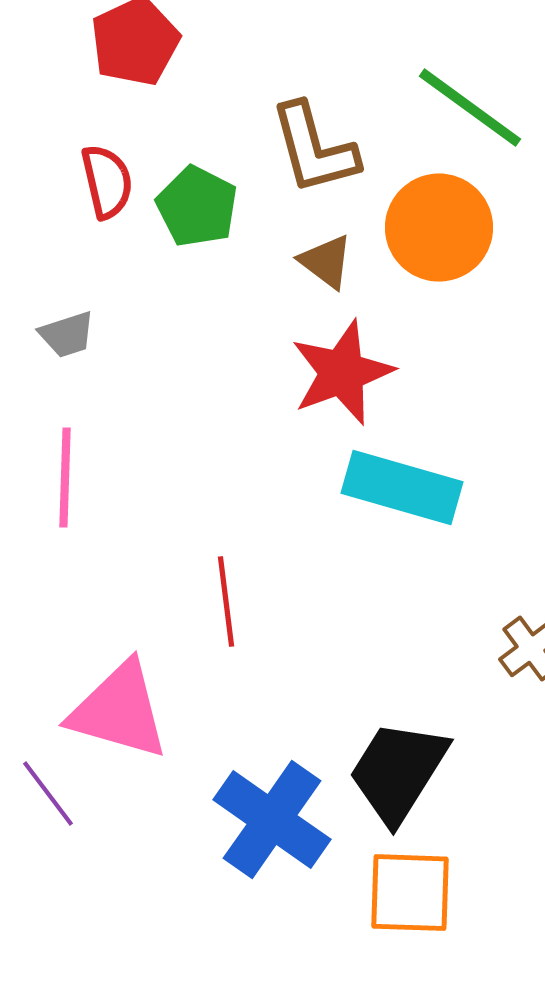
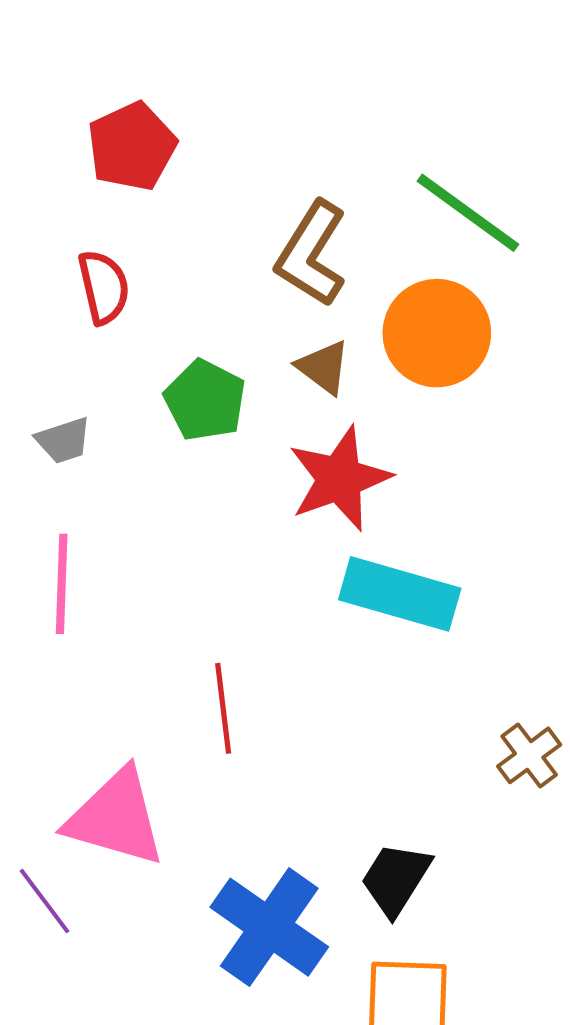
brown L-shape: (314, 149) -> (311, 254), turned 47
green pentagon: (197, 207) -> (205, 400), moved
black trapezoid: (398, 772) -> (396, 879), size x0.7

